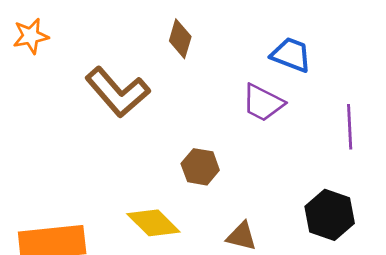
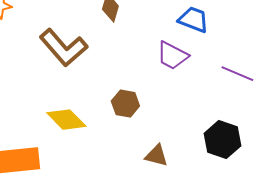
purple line: (350, 127) -> (237, 74), turned -64
yellow diamond: (153, 223) -> (66, 120), moved

